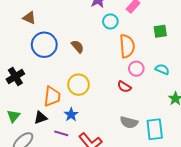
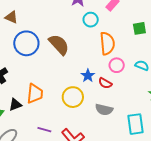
brown semicircle: (78, 46) -> (59, 45), size x1.6
yellow circle: (78, 85) -> (73, 97), moved
blue star: (71, 115) -> (88, 76), moved
black triangle: (41, 118) -> (15, 105), moved
gray semicircle: (129, 122) -> (104, 110), moved

